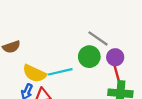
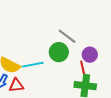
purple circle: (115, 57) -> (90, 55), moved

